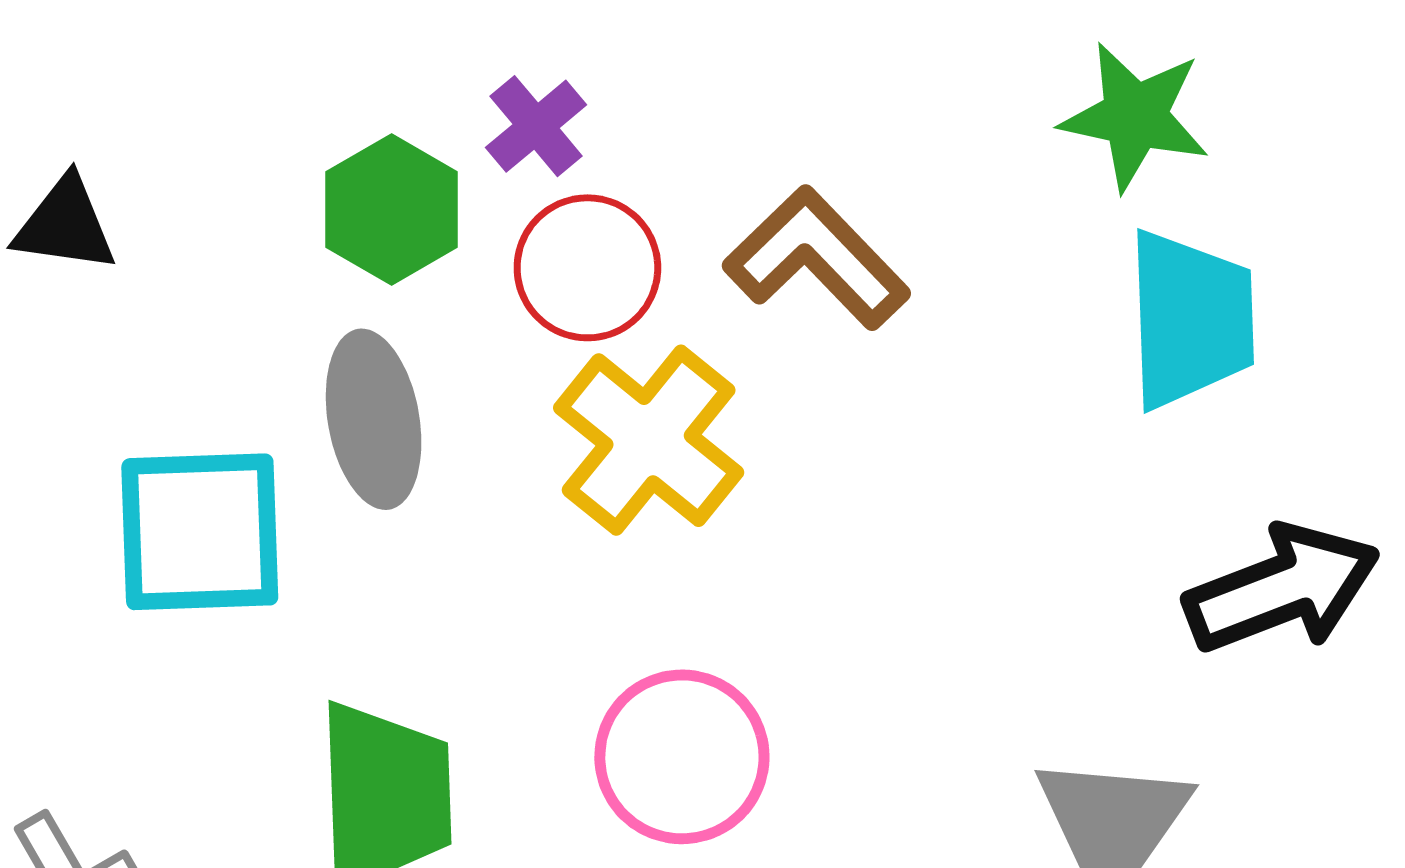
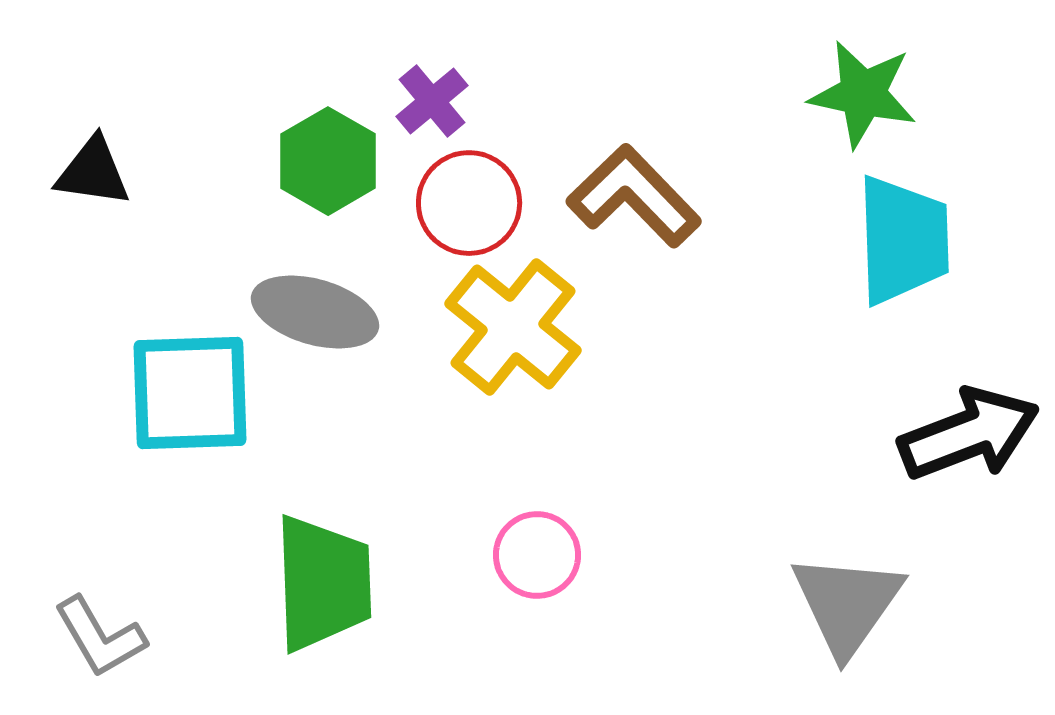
gray ellipse: (374, 419) -> (315, 312), turned -64
pink circle: (682, 757) -> (537, 555), size x0.7

